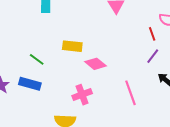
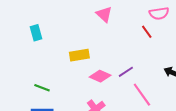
yellow rectangle: (72, 46) -> (79, 55), moved
purple line: (153, 56) -> (126, 72), moved, turned 35

